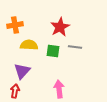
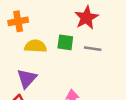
red star: (60, 27) -> (86, 18), moved
green square: (53, 51) -> (65, 42), moved

